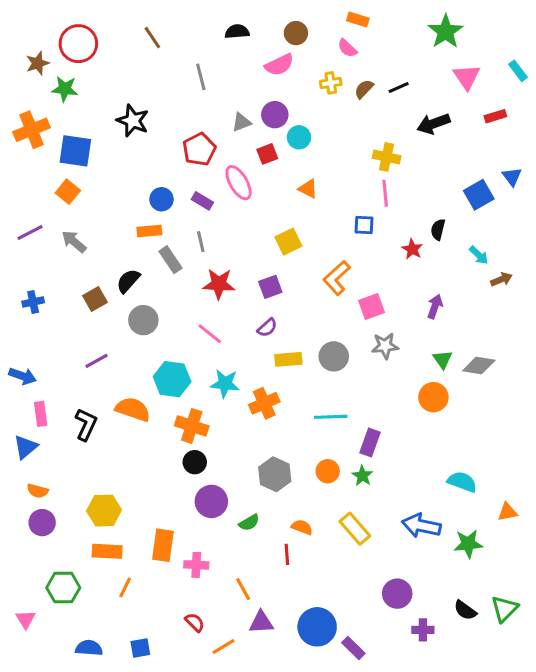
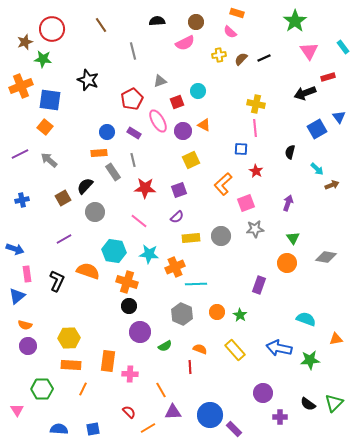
purple circle: (275, 115) -> (183, 131), moved
black arrow: (433, 124) -> (305, 93), moved
red star: (412, 249) -> (256, 171), moved
gray diamond: (479, 365) -> (326, 257), moved
cyan line: (331, 417) -> (196, 284), moved
purple rectangle: (370, 443) -> (259, 285), moved

